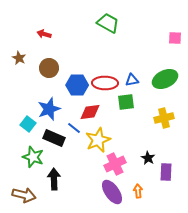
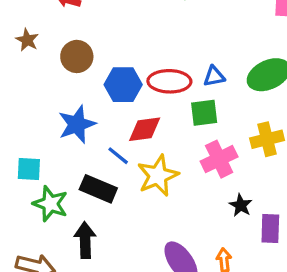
cyan square: (28, 124) -> (29, 169), moved, turned -35
black rectangle: (54, 138) -> (98, 189), moved
pink cross: (115, 164) -> (219, 159), moved

